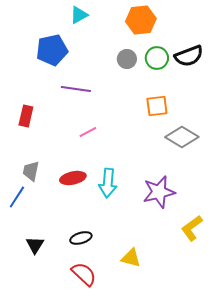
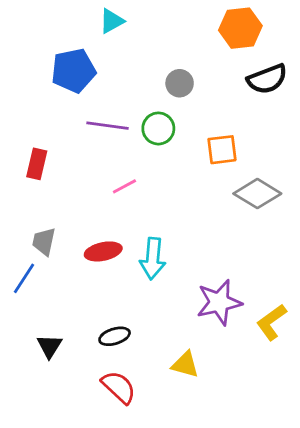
orange hexagon: (141, 20) -> (240, 28), moved
green circle: (157, 58) -> (158, 128), moved
purple star: (159, 192) -> (219, 302), moved

